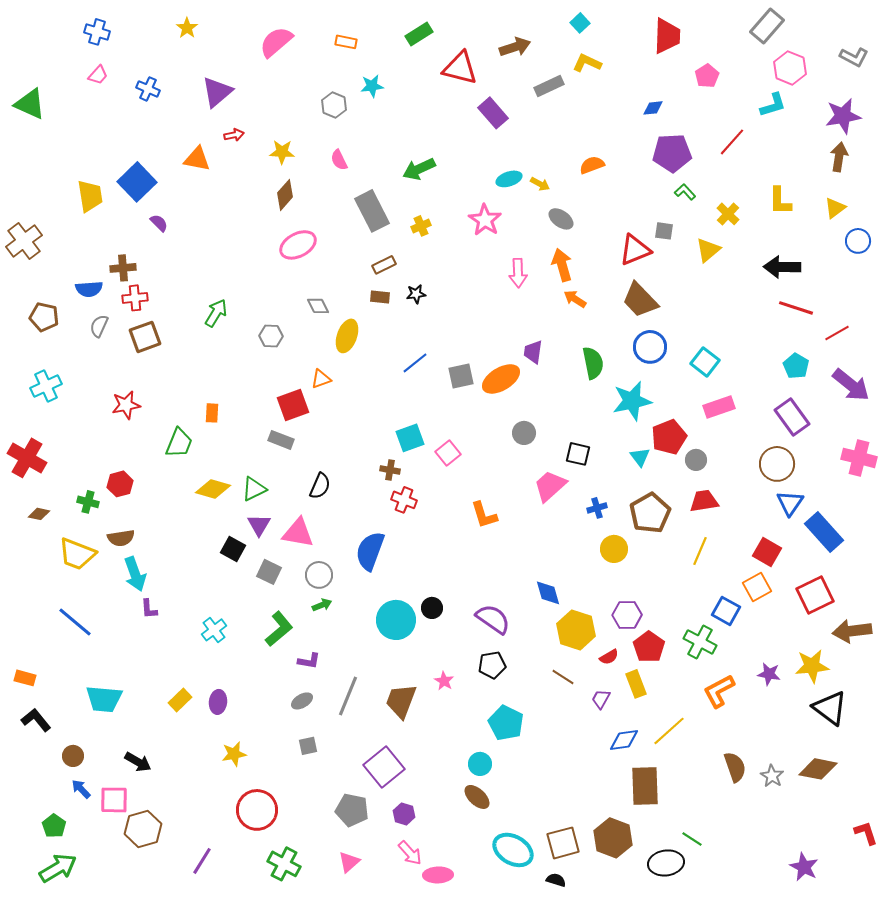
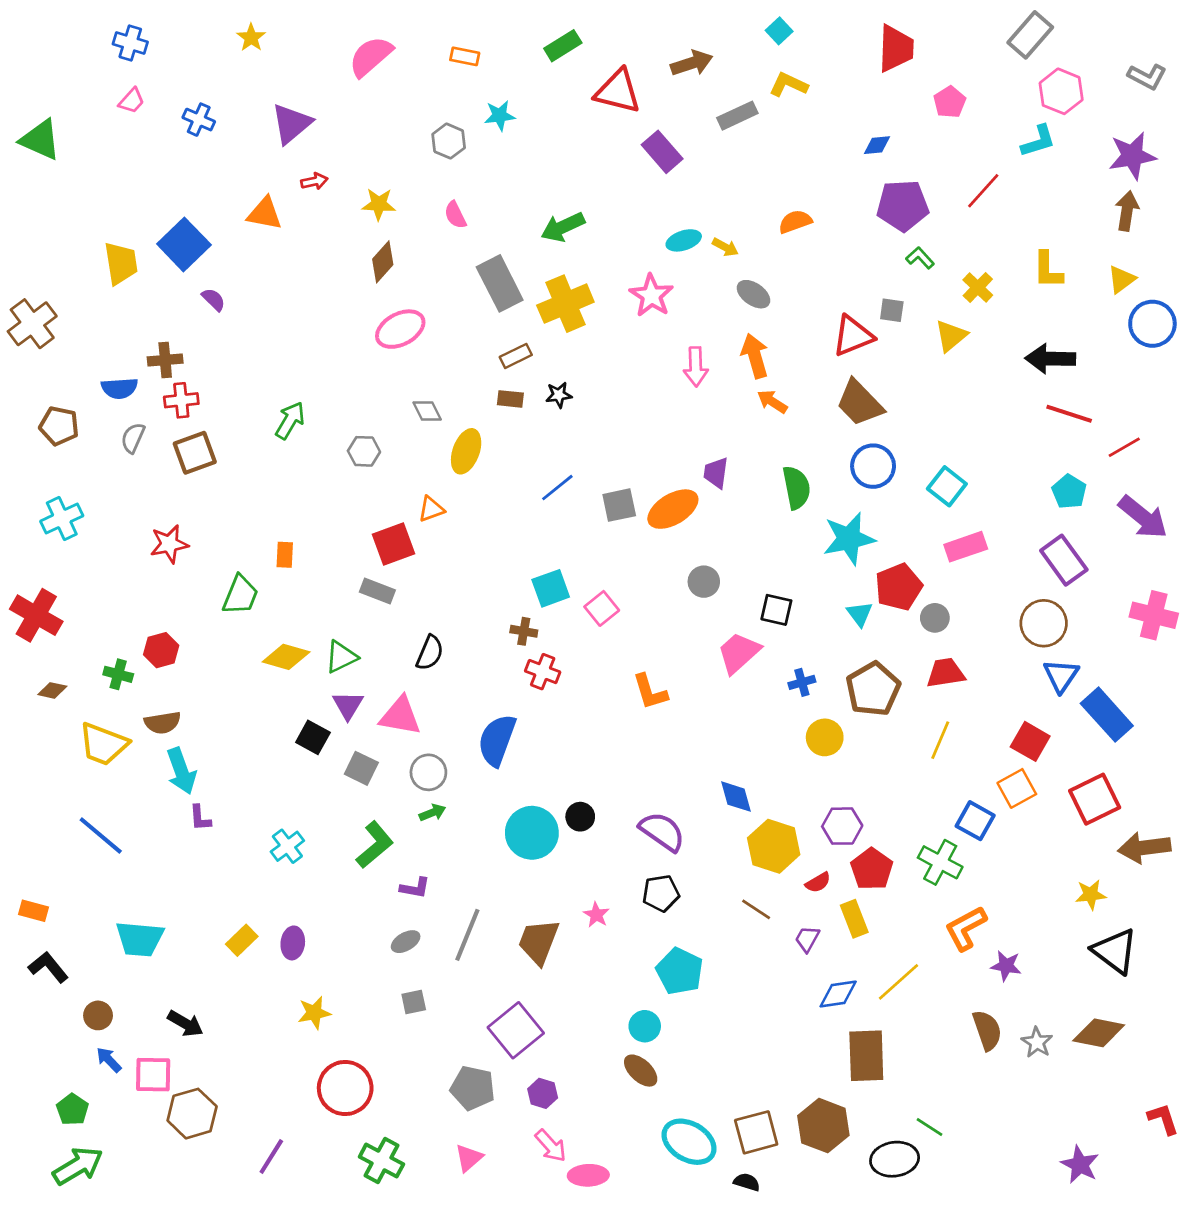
yellow cross: (421, 226) -> (565, 304), size x2.0
blue circle: (858, 241) -> (1152, 324), size x1.4
yellow star: (812, 666) -> (1091, 895), size x0.7
purple star: (769, 674) -> (1006, 966), moved

